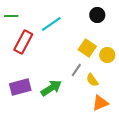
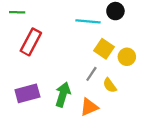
cyan line: (51, 24) -> (88, 21), moved, turned 40
green arrow: (51, 88) -> (63, 94), turned -40
orange triangle: (100, 103) -> (89, 107), moved

